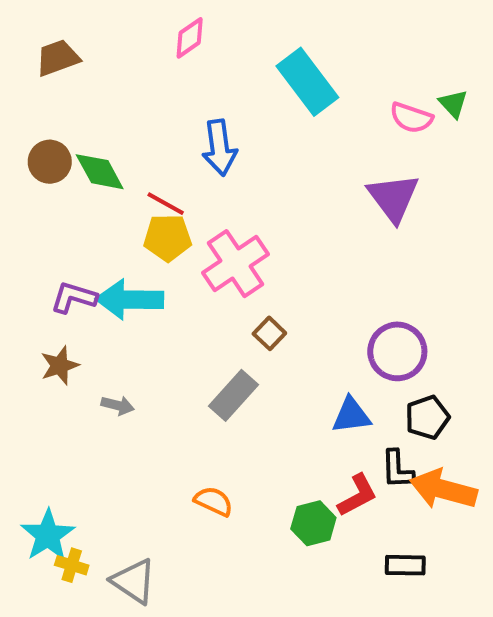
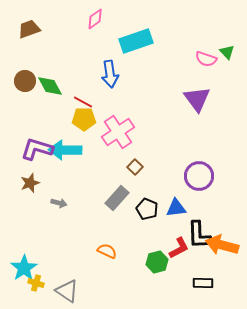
cyan rectangle: (307, 82) -> (136, 41), moved, turned -72
purple L-shape: (74, 298) -> (37, 149), size x1.4
black pentagon: (427, 417) -> (147, 209), moved, turned -30
black L-shape: (397, 469) -> (199, 235), size x1.4

